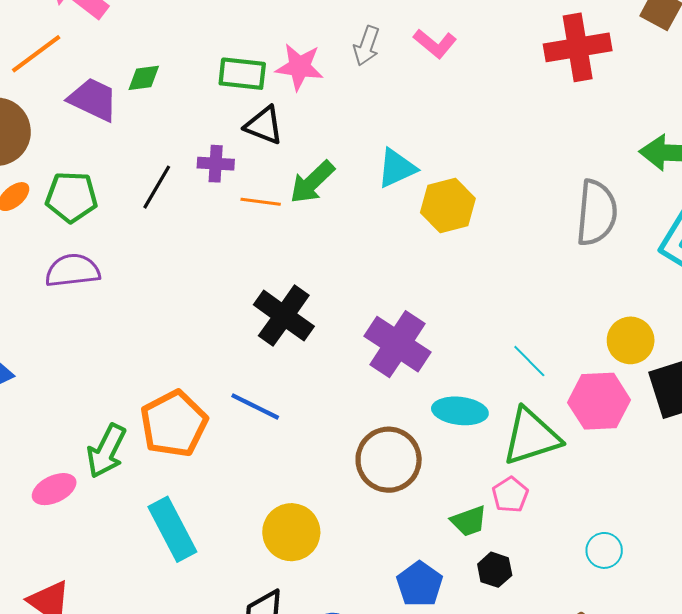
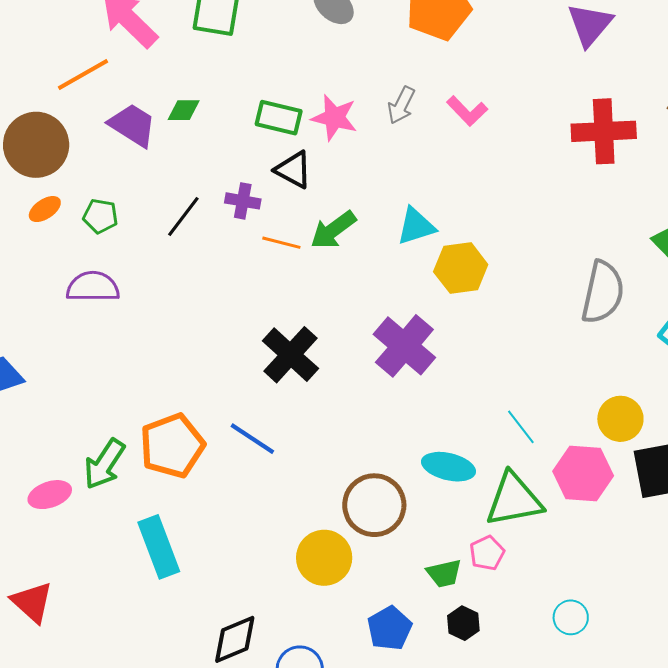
green pentagon: (71, 197) -> (100, 216), size x0.7
purple cross: (398, 344) -> (404, 346), moved
yellow circle: (291, 532) -> (324, 558), moved

